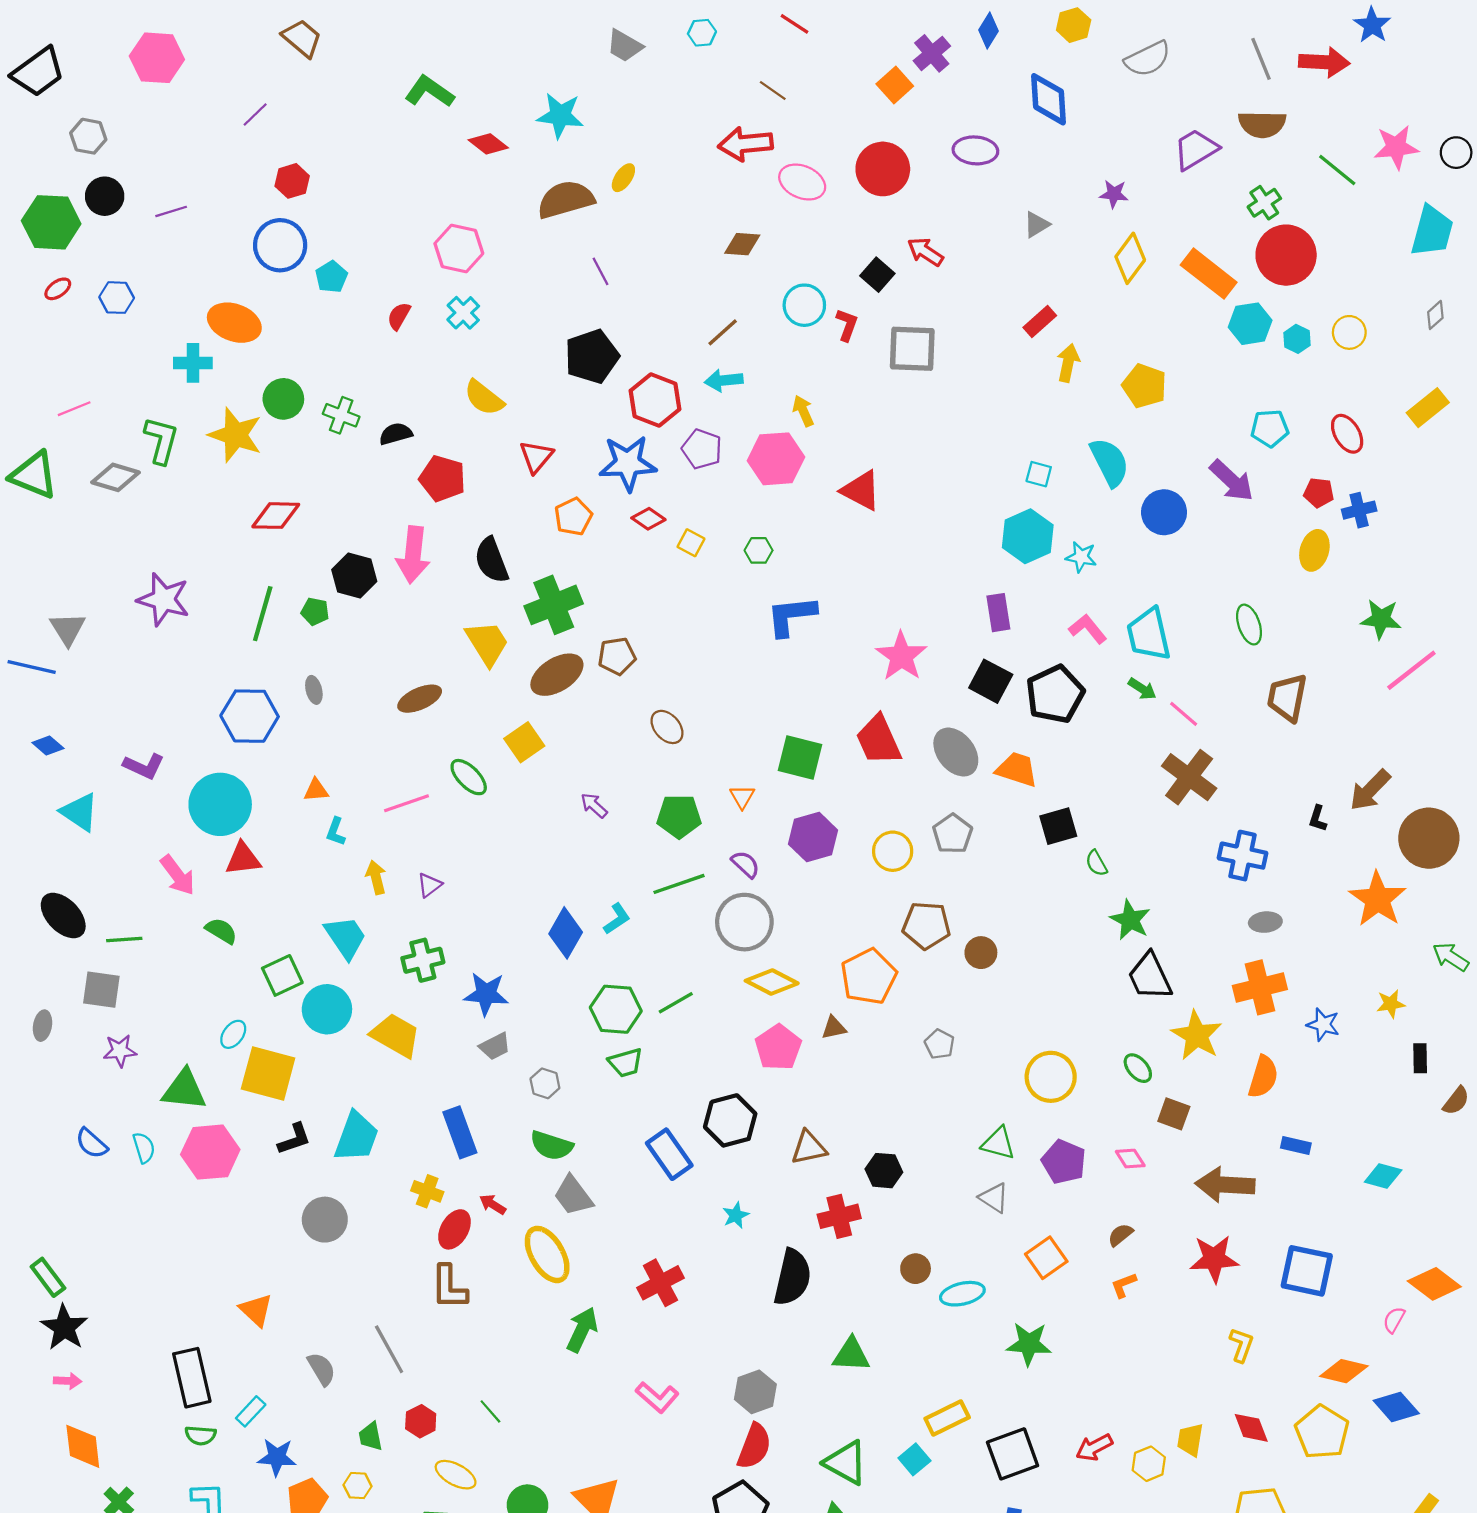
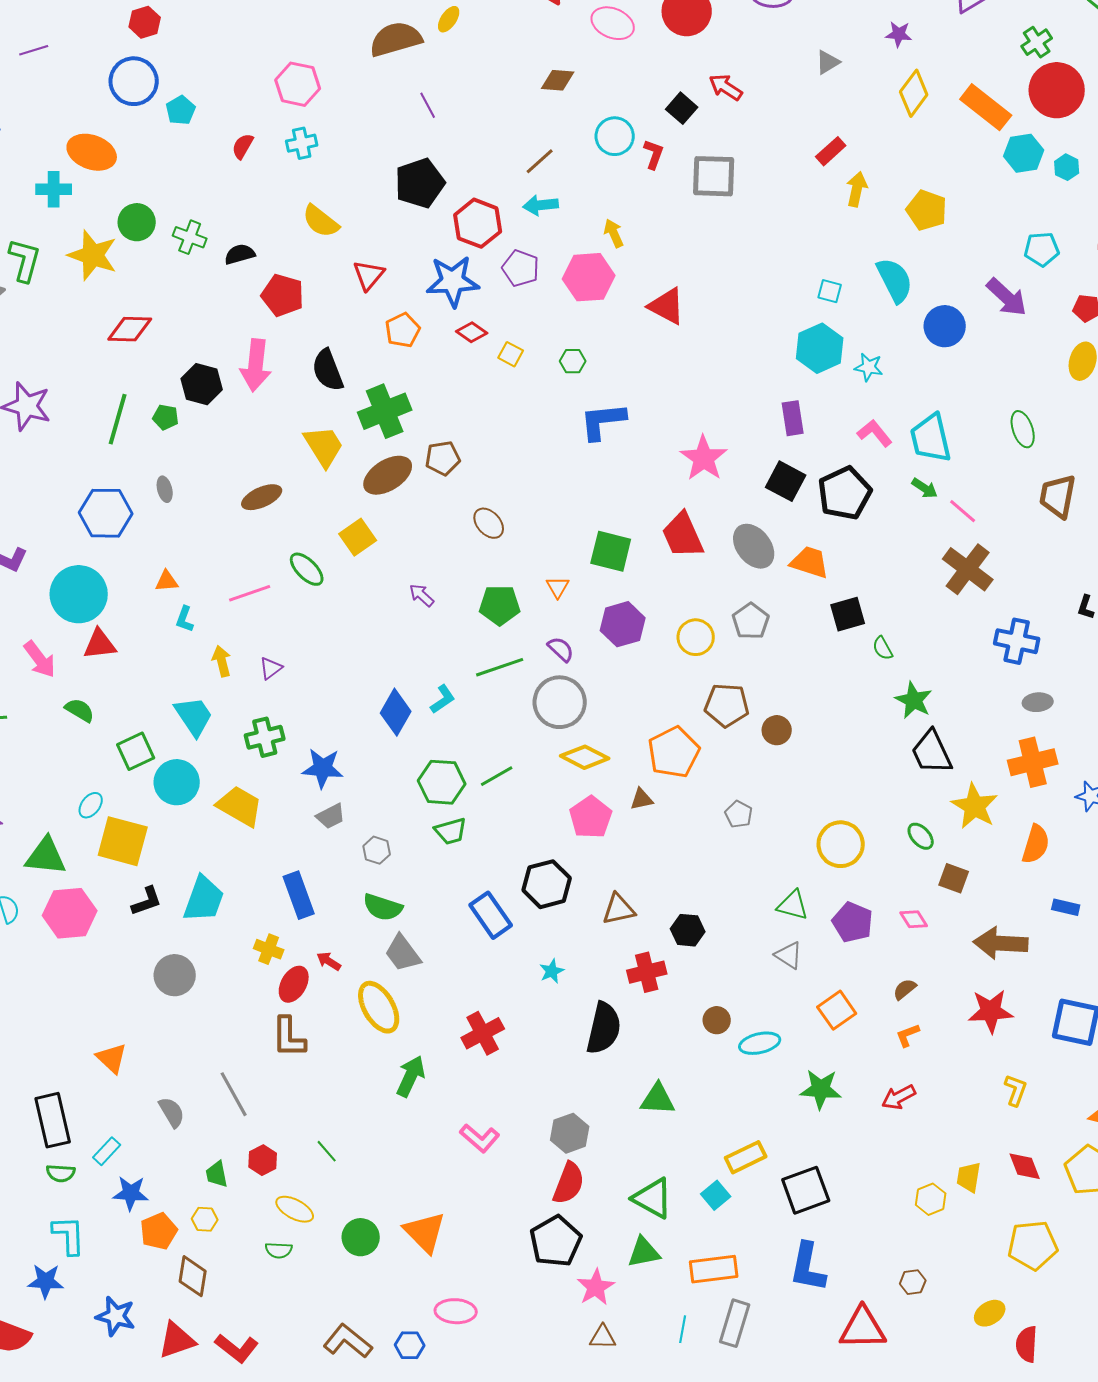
cyan cross: (463, 313) -> (302, 143), turned 32
red arrow: (1094, 1447) -> (899, 1097), moved

